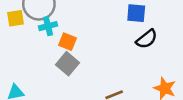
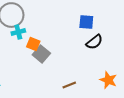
gray square: (67, 64) -> (41, 54), moved

